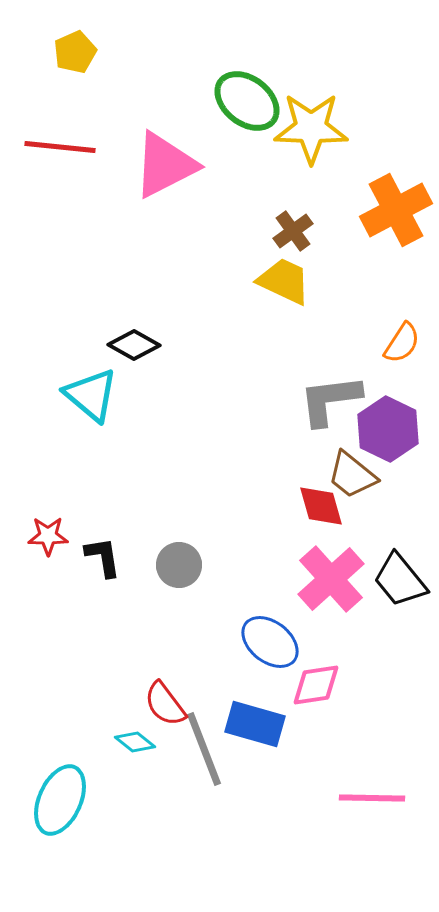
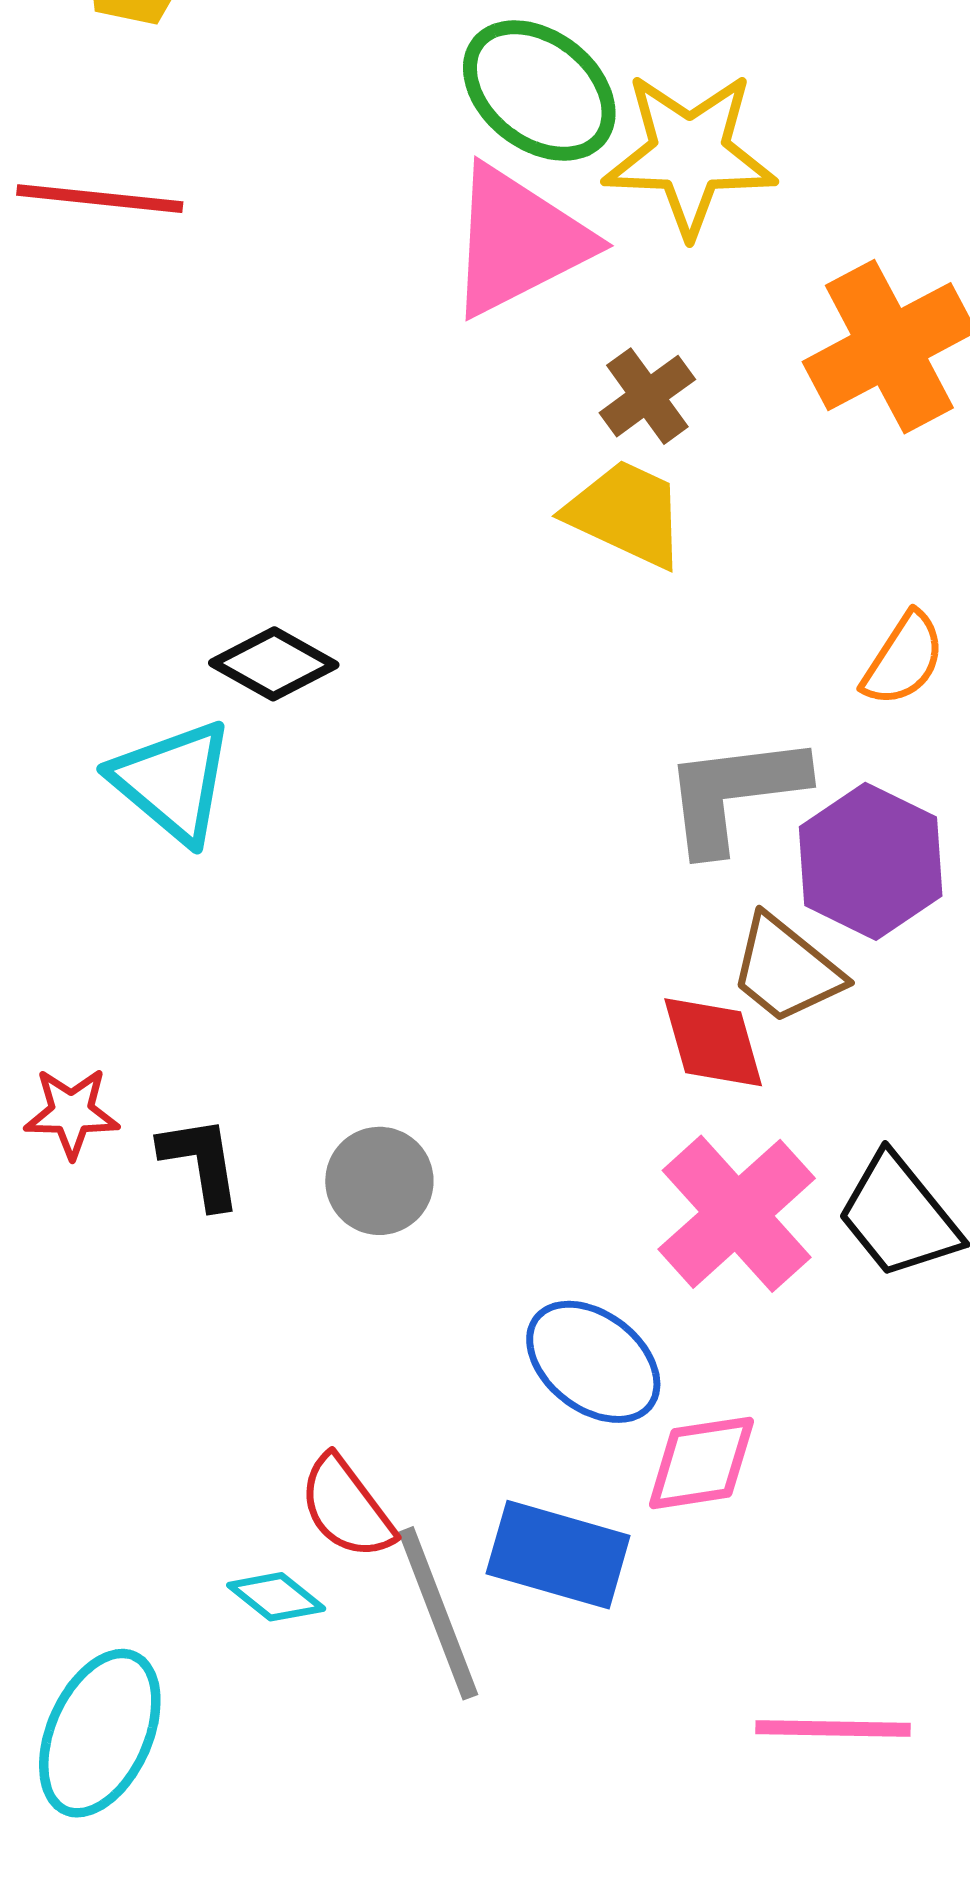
pink triangle: (165, 165) -> (518, 241), moved

